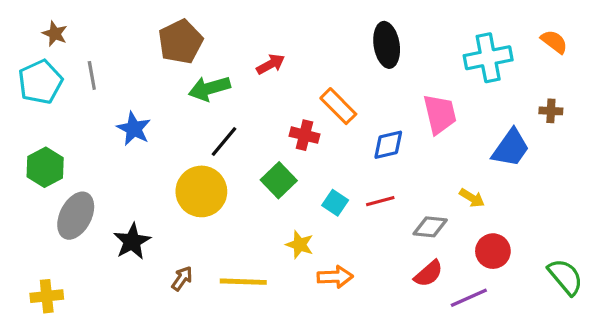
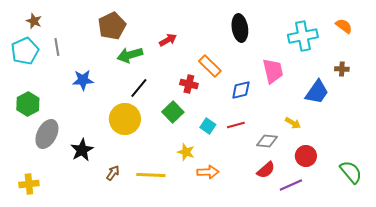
blue star: (134, 129) -> (83, 80), turned -30

